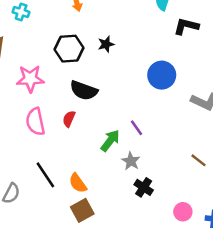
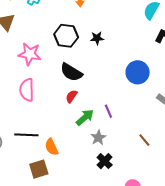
red semicircle: (69, 119) -> (71, 96), moved
brown line: (198, 160) -> (144, 140), moved
black line: (45, 175) -> (26, 135), turned -65
brown square: (82, 210) -> (39, 169), moved

